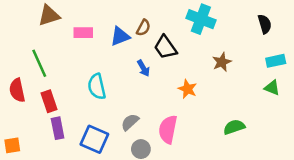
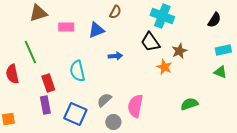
black semicircle: (265, 24) -> (214, 20), turned 49
brown semicircle: (143, 28) -> (115, 12), moved
black trapezoid: (165, 47) -> (150, 42), moved
blue arrow: (143, 68) -> (115, 56), turned -64
orange star: (187, 89) -> (164, 67), moved
red rectangle: (49, 101) -> (48, 83), moved

